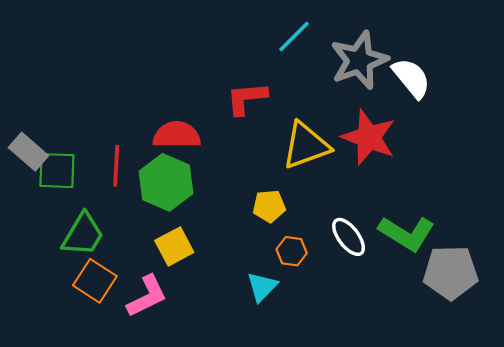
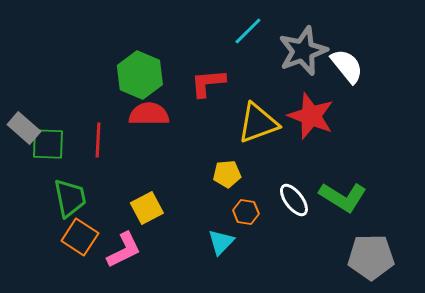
green hexagon: (166, 182) -> (140, 75), moved
green trapezoid: (83, 235) -> (70, 198), turned -42
gray pentagon: (451, 272) -> (371, 257), moved

